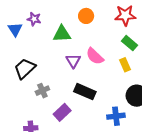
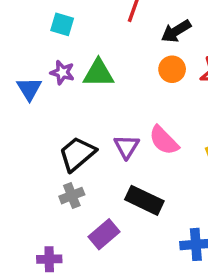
orange circle: (86, 16) -> (172, 69), moved
green triangle: (62, 34) -> (98, 73), moved
black trapezoid: (25, 68) -> (77, 154), moved

